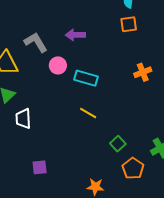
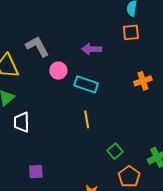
purple arrow: (75, 35) -> (92, 49), moved
yellow line: (88, 113) -> (87, 119), turned 48

